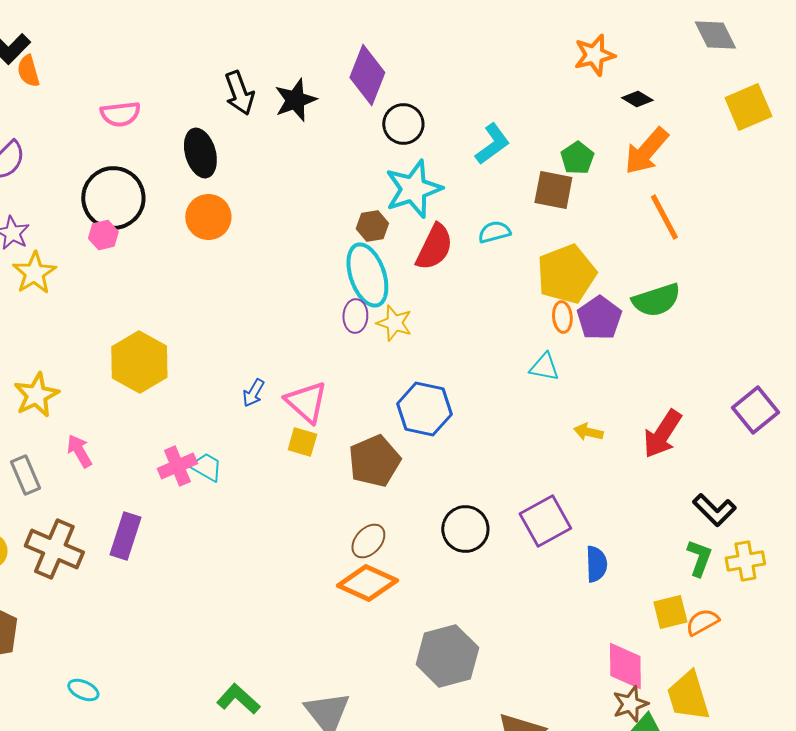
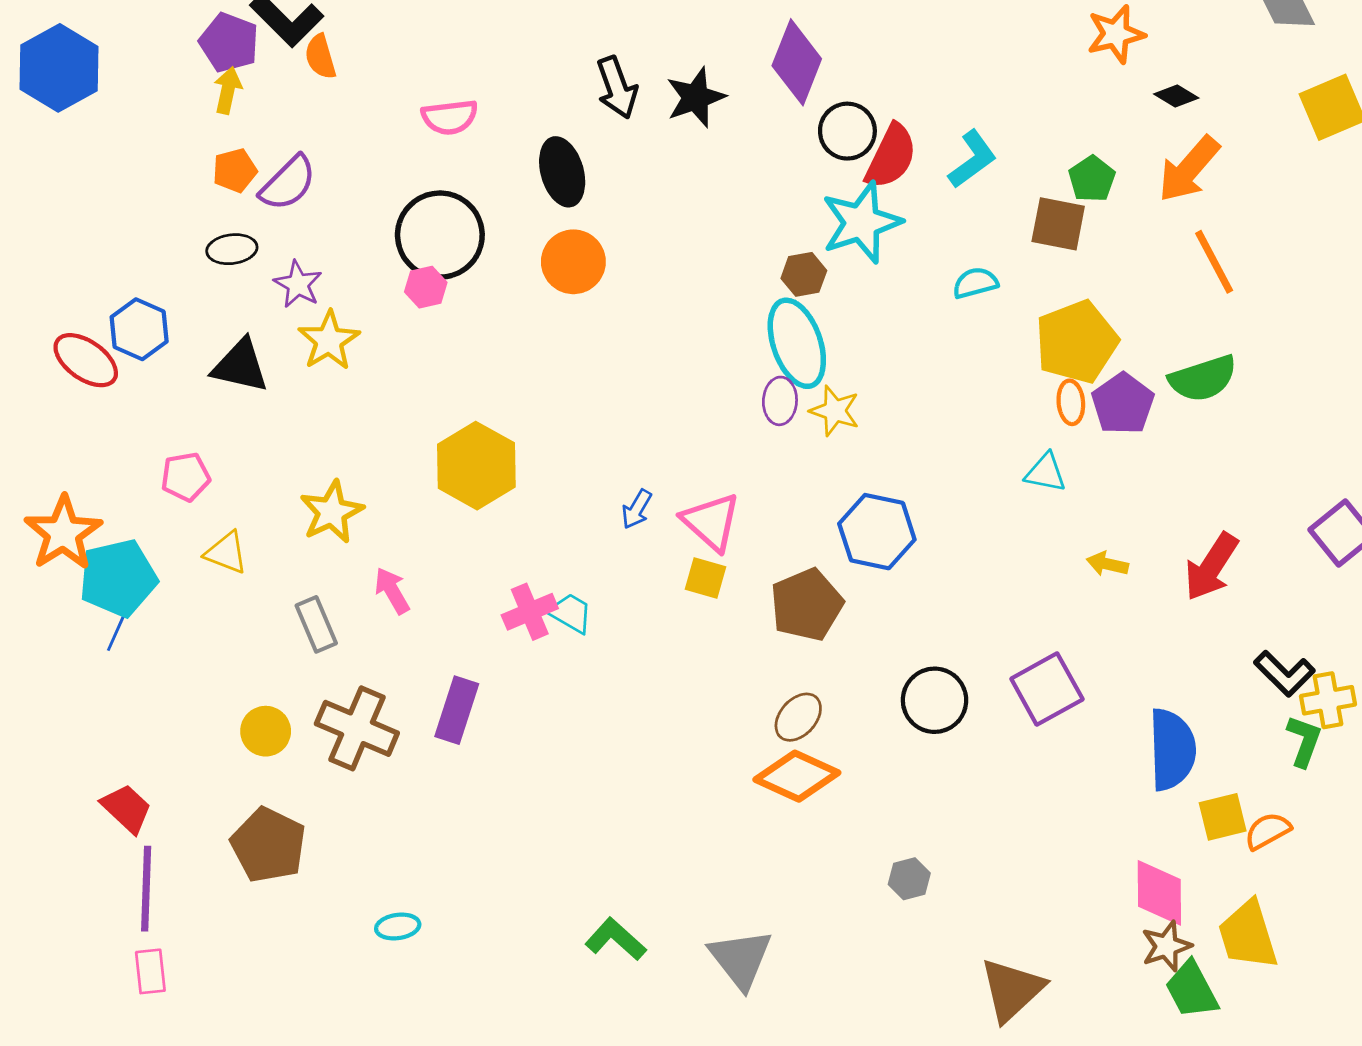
red semicircle: (434, 247) -> (891, 156), moved
green L-shape: (699, 558) -> (1304, 741), moved
yellow cross: (745, 561) -> (1328, 700), moved
blue semicircle: (596, 564) -> (1172, 749), moved, size x1.6
gray hexagon: (447, 656) -> (909, 879), size x0.5
cyan ellipse: (83, 690) -> (398, 927), turned -32

